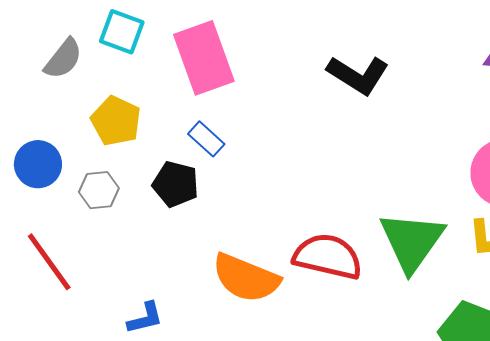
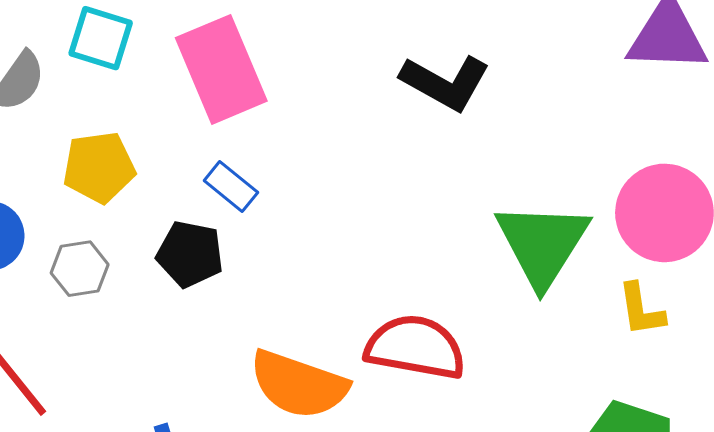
yellow pentagon: (116, 121) -> (99, 167), turned -30
green triangle: (412, 241) -> (542, 244), moved

